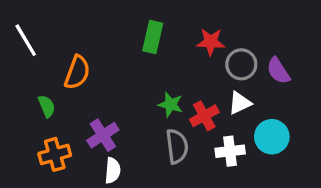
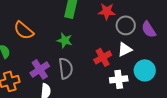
orange semicircle: (77, 72) -> (24, 30), turned 110
green star: (171, 105) -> (65, 40), moved
gray semicircle: (177, 146) -> (66, 68), moved

